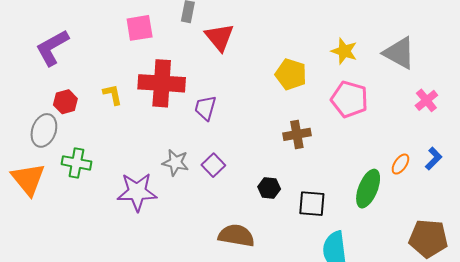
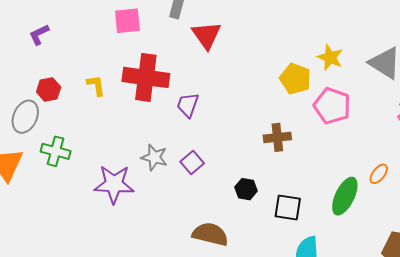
purple L-shape: (52, 48) -> (39, 35), size x0.6
yellow pentagon: (291, 74) -> (295, 79), moved

